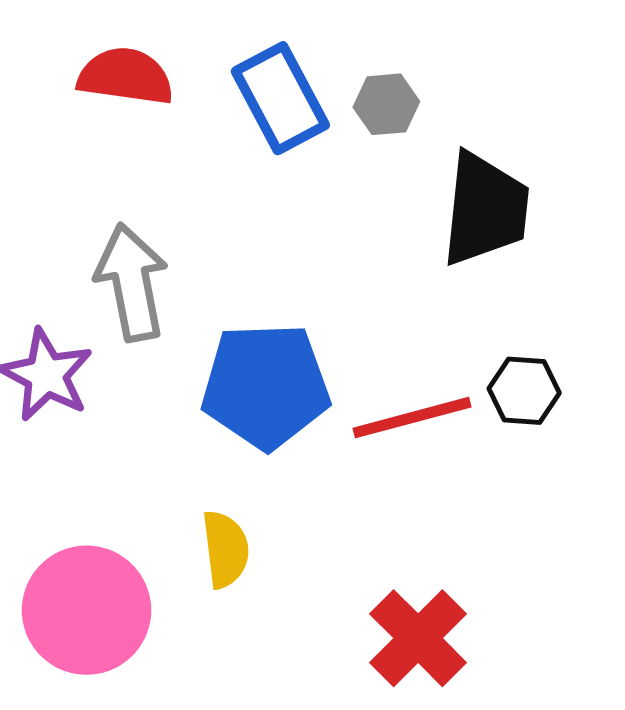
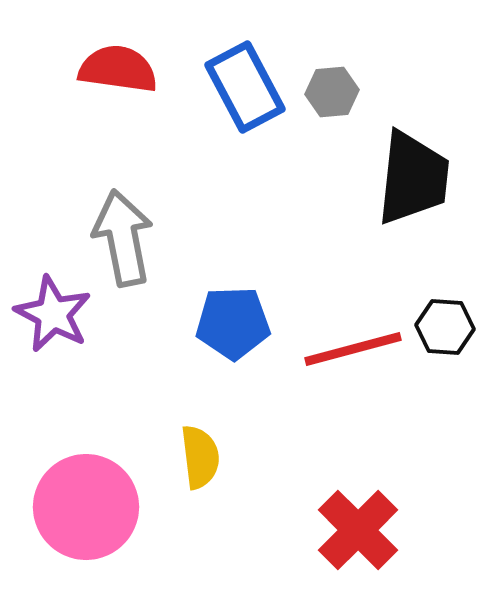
blue pentagon: (266, 386) -> (233, 323), size x0.7

